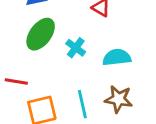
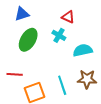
cyan cross: (76, 48) -> (59, 35), moved

